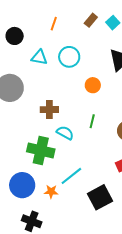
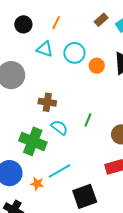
orange line: (54, 24) -> (56, 23), moved
orange circle: (93, 85) -> (97, 66), moved

